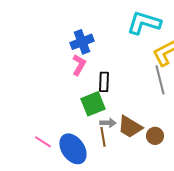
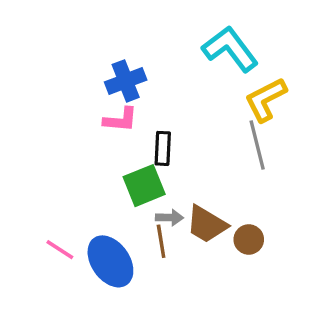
cyan L-shape: (144, 23) -> (230, 49), turned 36
pink L-shape: (79, 65) -> (121, 120), turned 65

